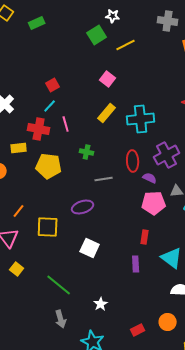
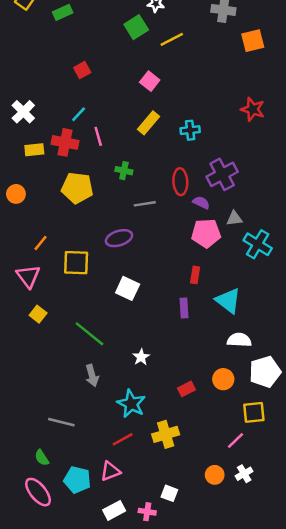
red square: (53, 85) -> (82, 70), moved
cyan cross: (141, 119) -> (190, 130), size x0.6
yellow rectangle: (19, 148) -> (34, 150), moved

